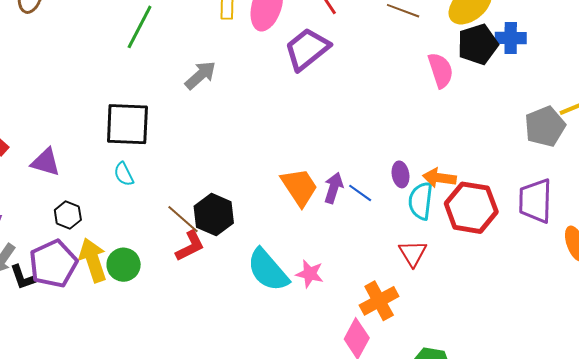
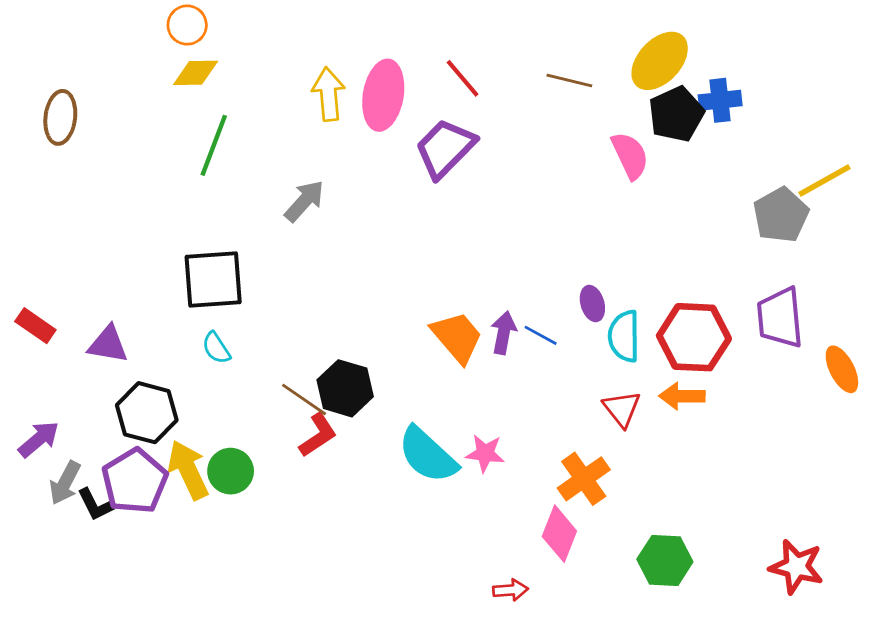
orange arrow: (439, 178) -> (682, 396), moved
black hexagon: (68, 215) -> (147, 413), size x1.6

